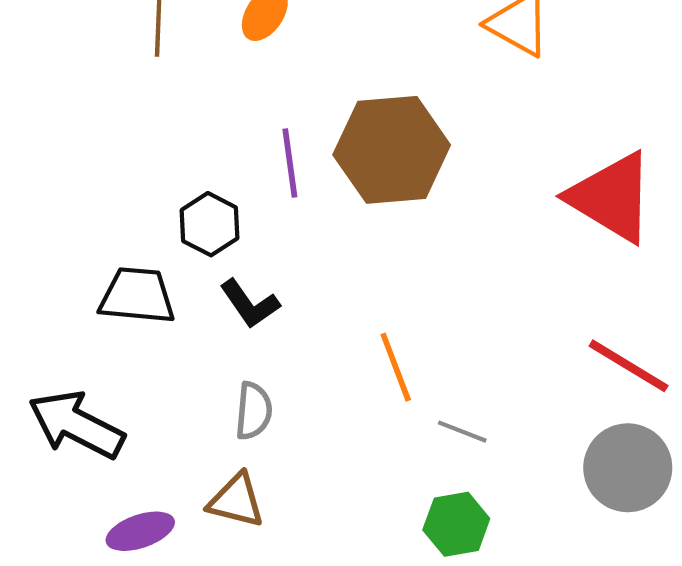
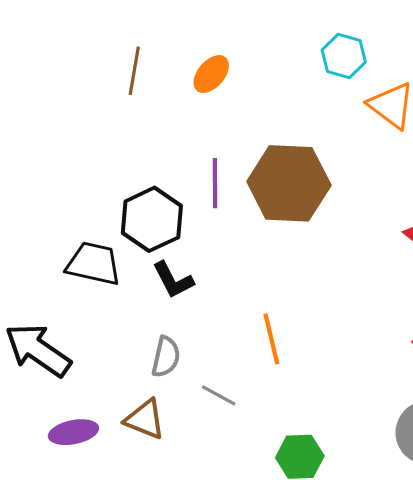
black hexagon: (209, 224) -> (152, 219), size x1.4
gray line: (462, 432) -> (219, 395), moved

